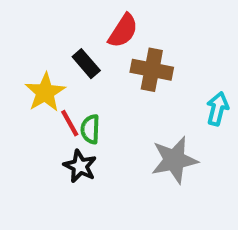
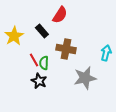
brown cross: (152, 70) -> (66, 49), moved
yellow star: (45, 92) -> (14, 36), moved

